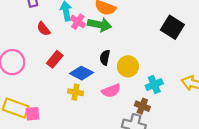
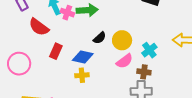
red semicircle: (44, 29) -> (39, 27), size x1.5
black semicircle: (105, 58) -> (100, 38), turned -128
pink semicircle: (111, 91) -> (125, 61), moved

